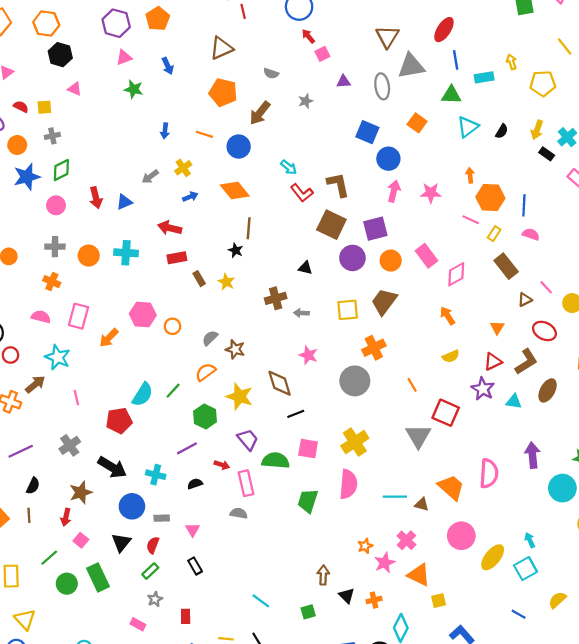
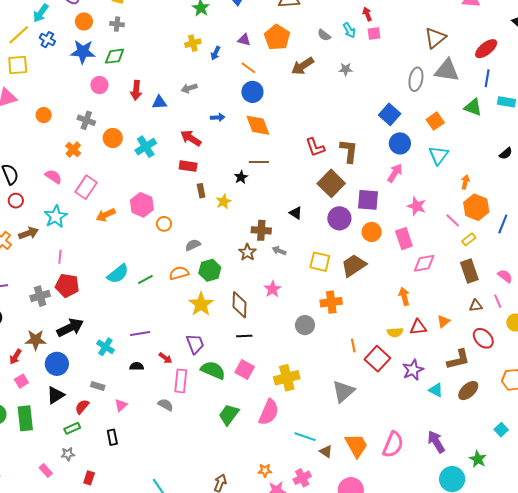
purple triangle: (344, 82) -> (244, 40), moved
cyan triangle: (468, 127) -> (438, 155), moved, turned -35
blue circle: (239, 147) -> (252, 92), moved
cyan arrow: (289, 167) -> (349, 30), moved
yellow cross: (183, 168) -> (193, 43), moved
pink star: (431, 193) -> (417, 206), moved
brown line: (249, 228) -> (259, 162), turned 66
pink semicircle: (531, 234) -> (505, 276), moved
cyan cross: (126, 253) -> (146, 147), turned 35
brown star: (235, 349) -> (247, 252), moved
red triangle: (493, 362) -> (418, 327), moved
gray circle: (355, 381) -> (305, 325), size x0.7
red square: (446, 413) -> (377, 359), moved
green hexagon: (205, 417) -> (210, 270), moved
red pentagon: (119, 421) -> (67, 285), moved
purple arrow: (533, 455) -> (436, 442), turned -45
black arrow: (112, 467) -> (70, 328), turned -76
blue circle: (132, 506) -> (57, 364), moved

